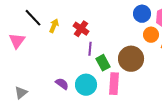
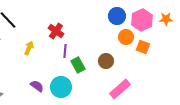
yellow arrow: (54, 26) -> (29, 48), moved
brown circle: (131, 59) -> (106, 61), size x0.6
pink rectangle: (114, 84) -> (120, 89), moved, turned 45

